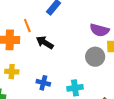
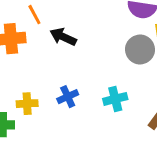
yellow cross: (12, 72) -> (27, 104), moved
blue cross: (43, 83) -> (68, 97), turned -32

